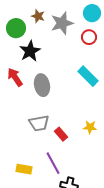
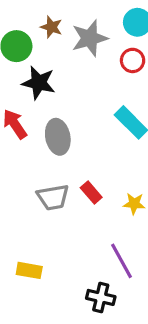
black star: (30, 51) -> (39, 83), turned -30
red rectangle: (61, 134) -> (91, 192), moved
purple line: (53, 163) -> (121, 261), moved

